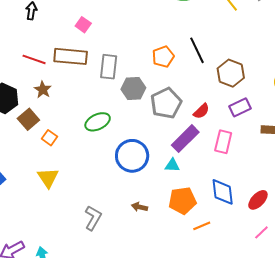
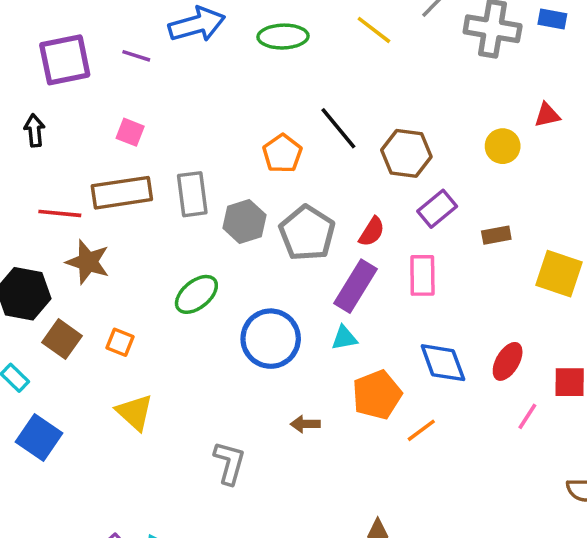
brown star: (43, 90) -> (88, 262), size x1.4
brown square: (28, 119) -> (62, 339), moved

